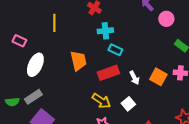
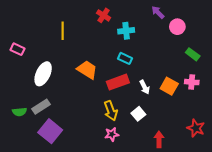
cyan cross: (105, 31) -> (126, 31), moved
pink rectangle: (19, 41) -> (17, 49), moved
orange trapezoid: (78, 61) -> (87, 70), turned -45
yellow arrow: (101, 101) -> (111, 111), turned 36

